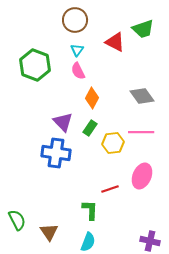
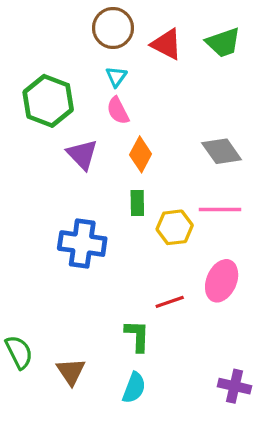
red triangle: (115, 42) -> (166, 44), moved
purple triangle: (63, 122) -> (82, 154), moved
green rectangle: (90, 128) -> (137, 203), turned -35

